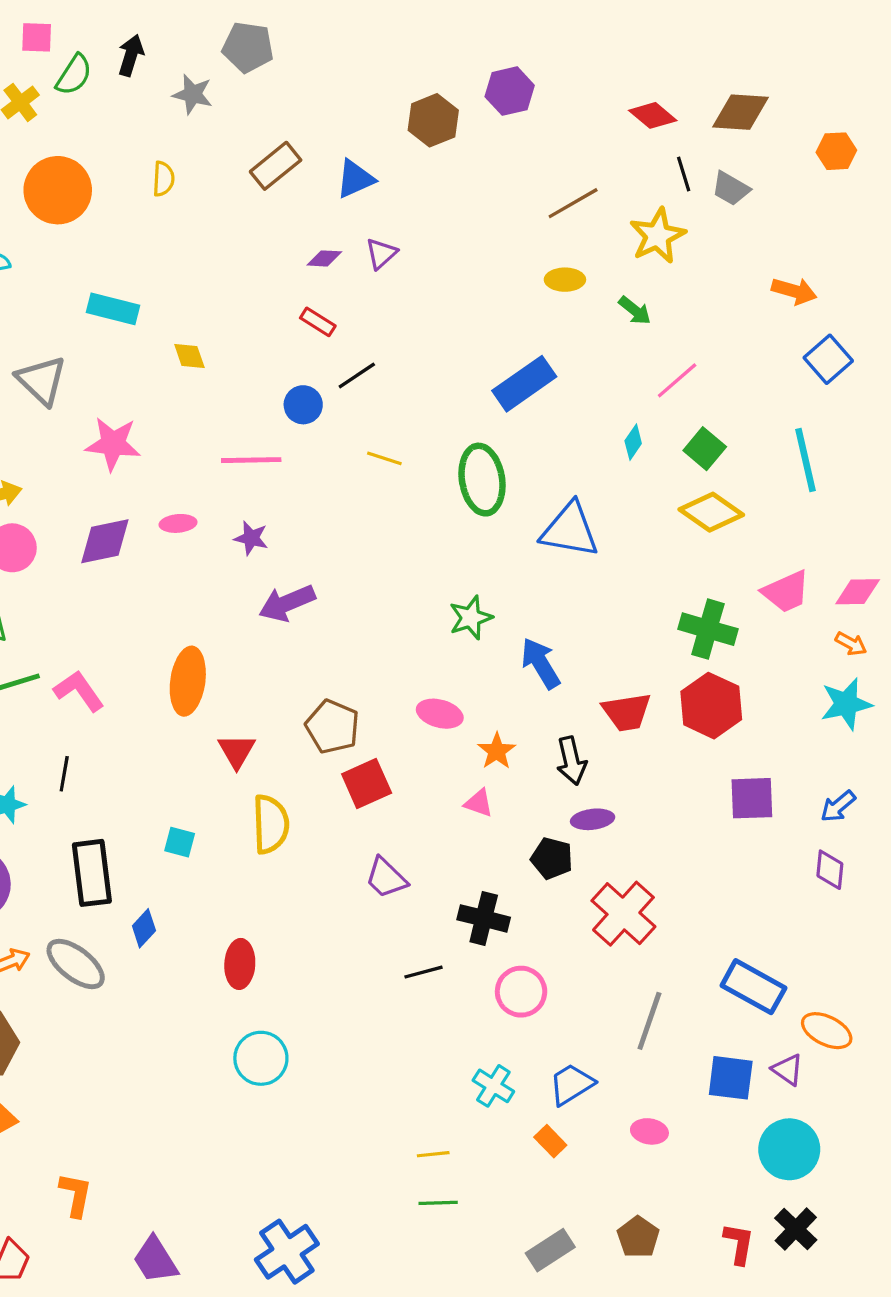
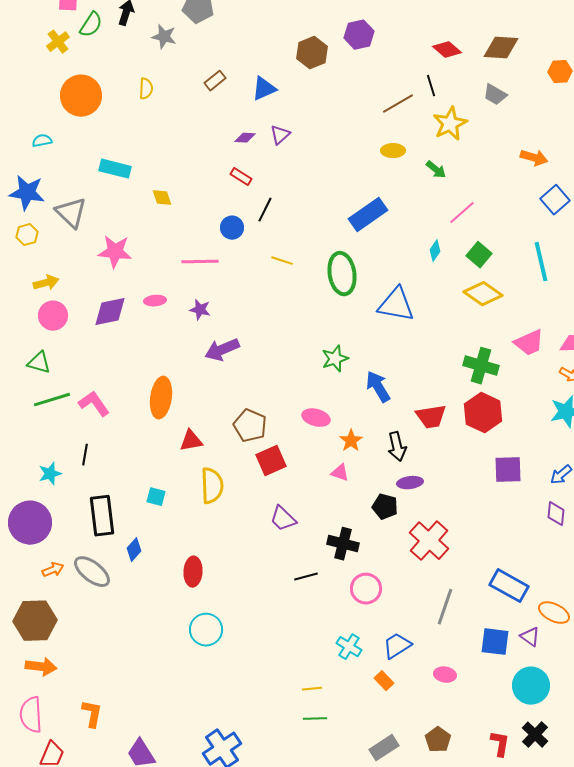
brown rectangle: (276, 166) -> (215, 81), size x0.7
black line: (684, 174) -> (431, 86), moved
black line: (357, 376) -> (265, 210), turned -30
red triangle: (237, 751) -> (191, 441), turned 50

